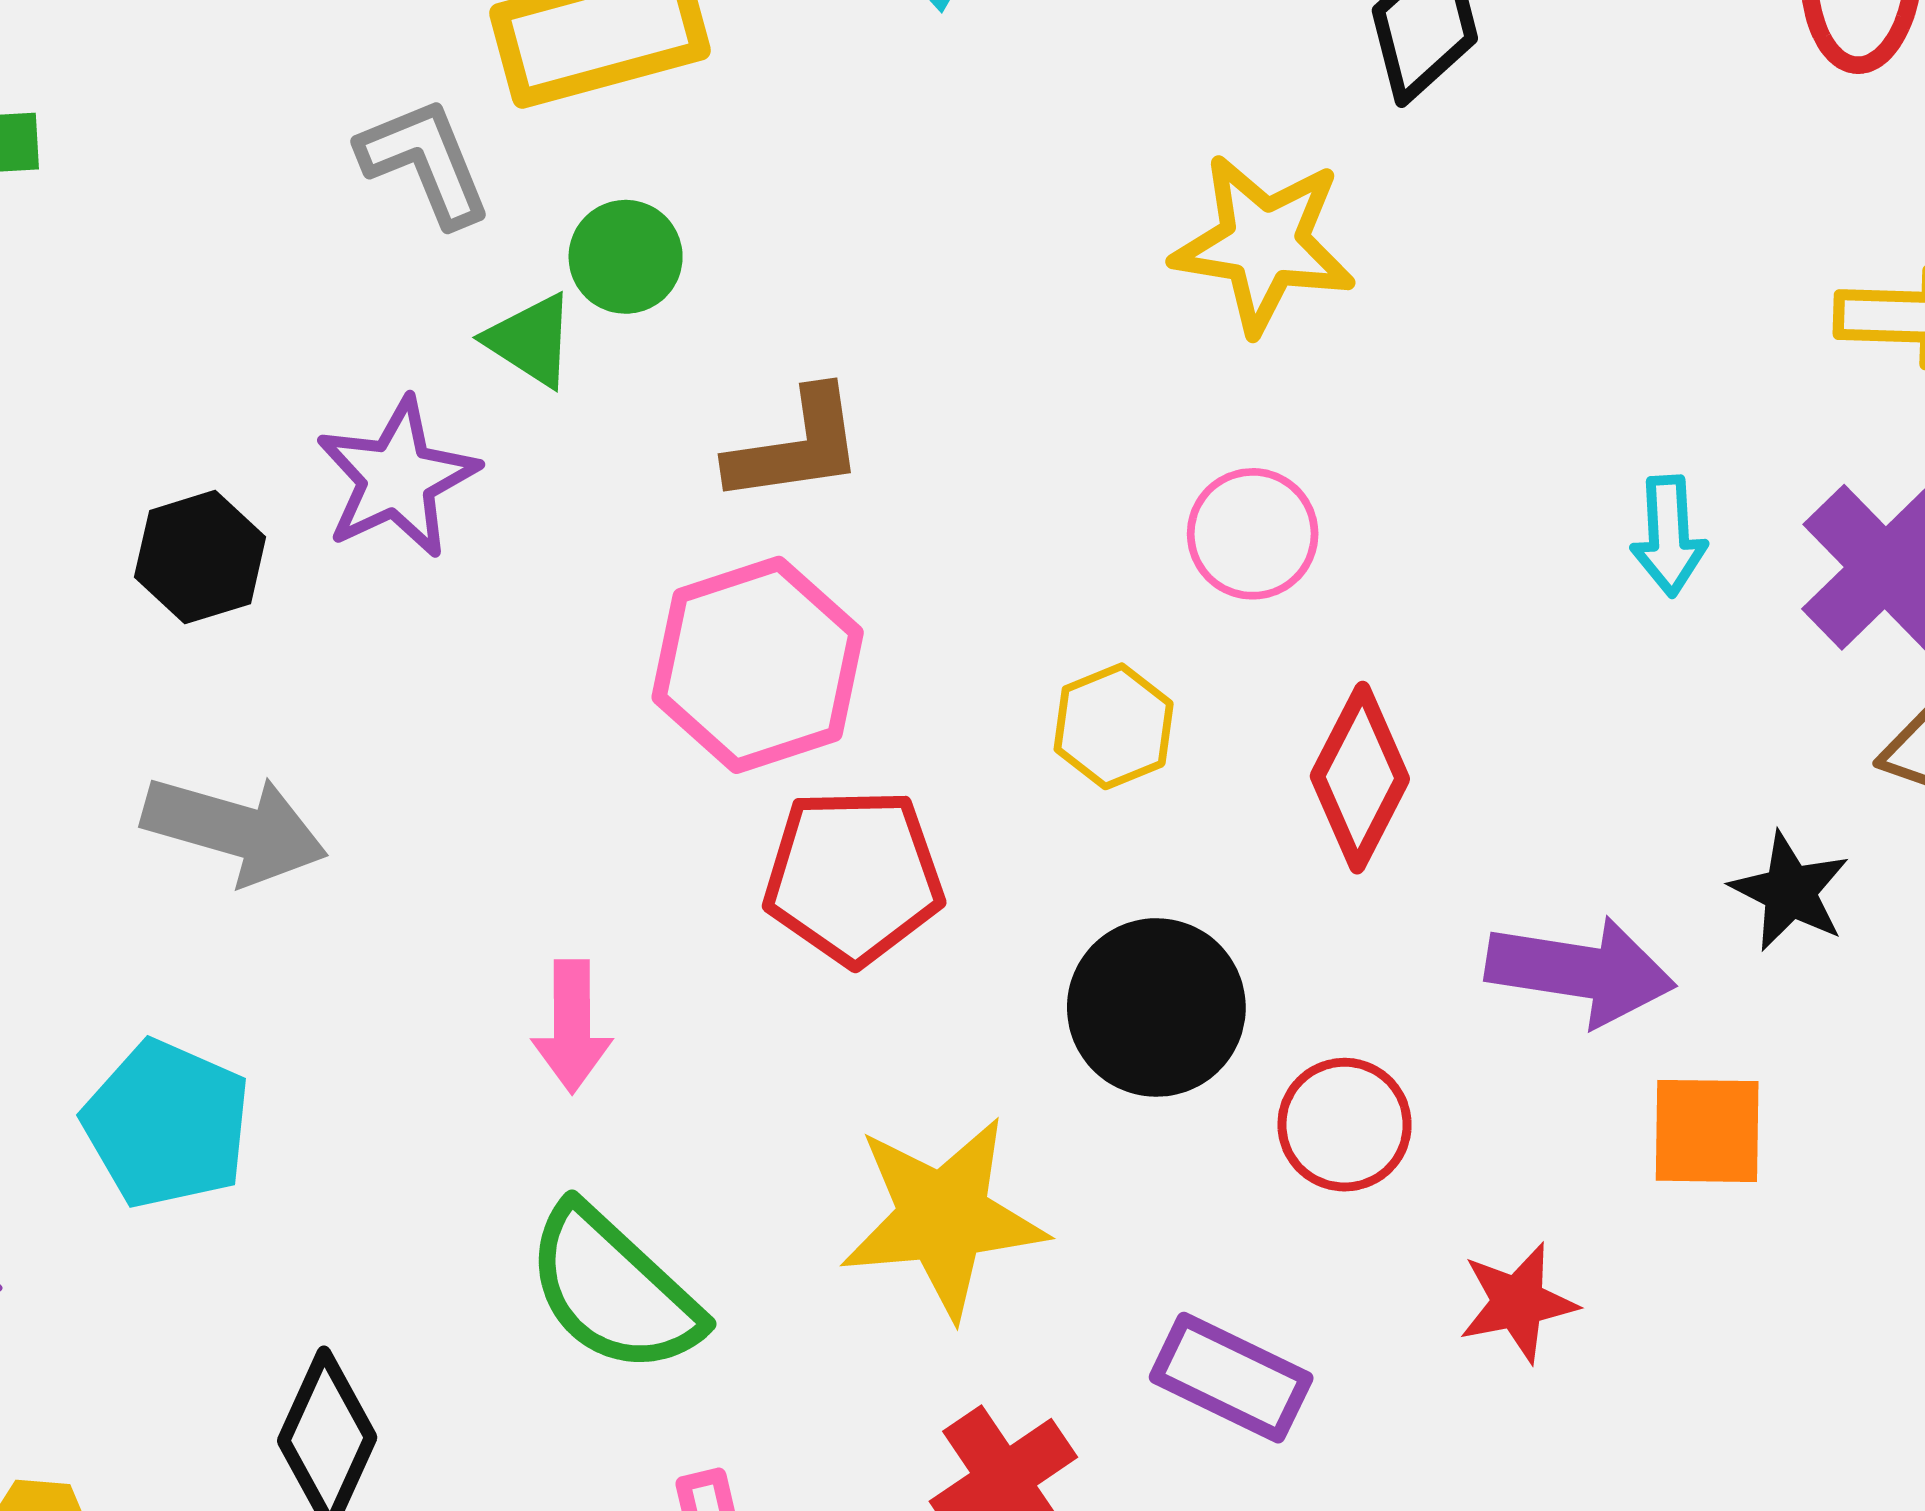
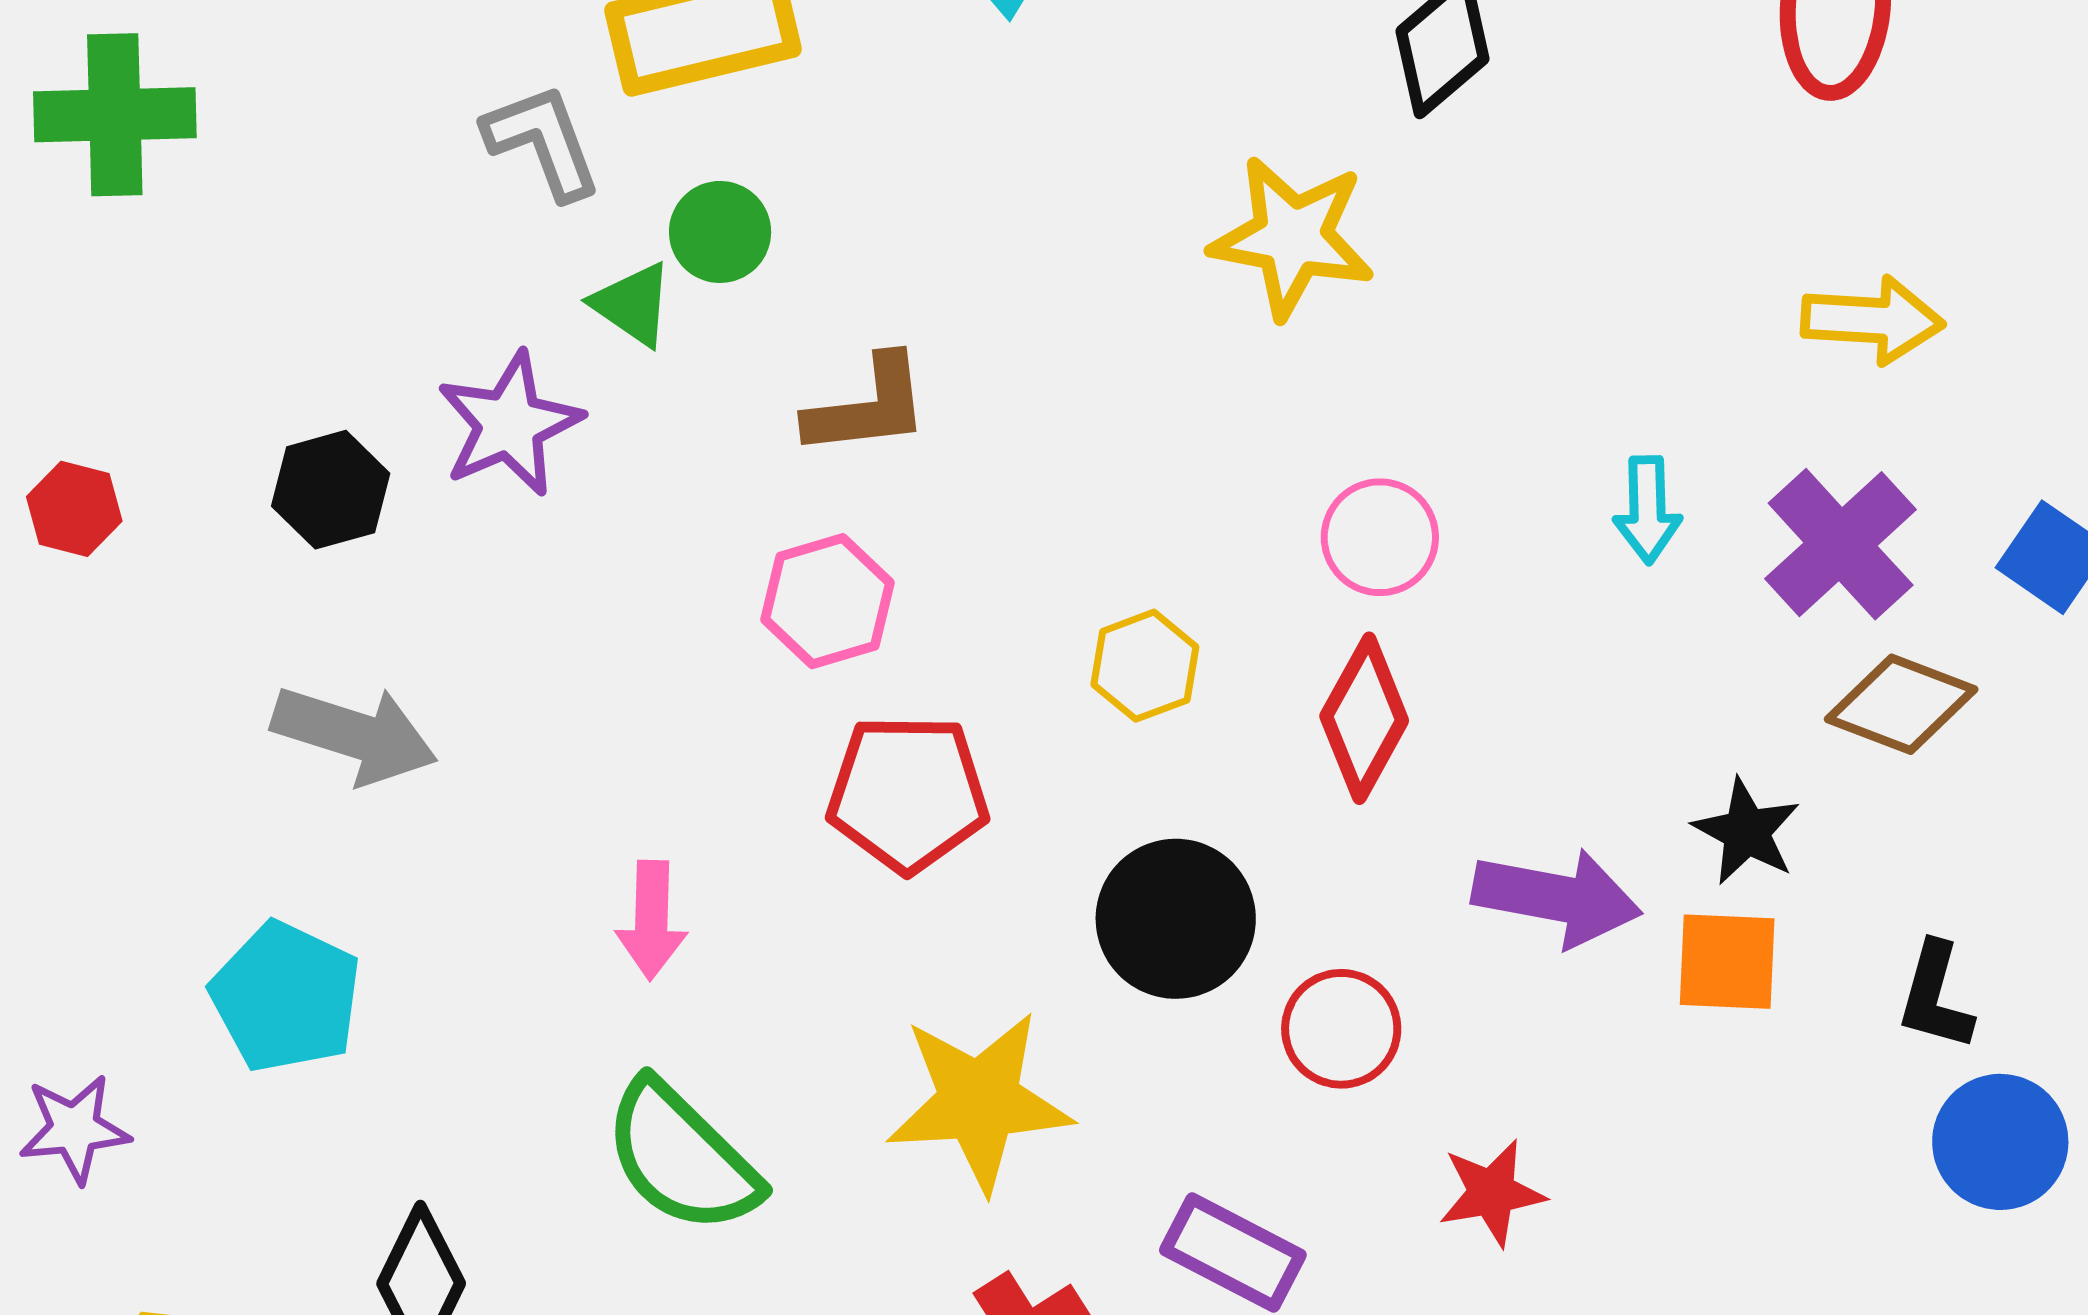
pink circle: (1253, 534) -> (1380, 537), moved
pink hexagon: (758, 665) -> (828, 601), size x0.7
orange square: (1707, 1131) -> (1727, 962), moved

